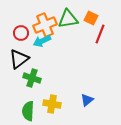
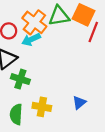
orange square: (91, 18) -> (84, 15), size x1.5
orange cross: (45, 25) -> (34, 22), turned -30

